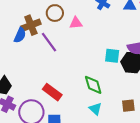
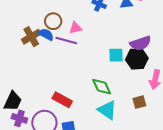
blue semicircle: (20, 35) -> (46, 34), moved, turned -77
purple line: (49, 42) -> (66, 40), moved, turned -30
cyan triangle: (95, 109) -> (107, 110), size x1.5

